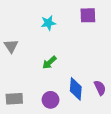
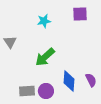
green arrow: (49, 62) -> (45, 57), size x1.5
gray rectangle: (14, 99) -> (27, 91), moved

